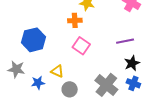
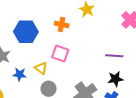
orange cross: (75, 20) -> (62, 25), moved
pink square: (81, 46) -> (60, 54), moved, turned -30

